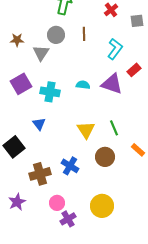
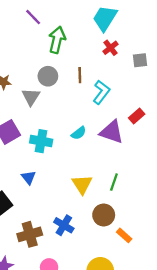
cyan L-shape: (115, 49) -> (101, 92), moved
cyan semicircle: (83, 85) -> (79, 133), turned 136
green line: (114, 128) -> (114, 182), turned 42
orange rectangle: (138, 150) -> (124, 235), moved

